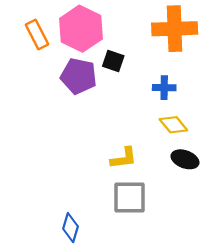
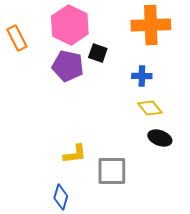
orange rectangle: (37, 34) -> (17, 38), moved
yellow L-shape: (124, 158) -> (75, 154), moved

